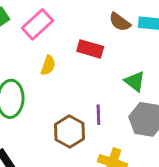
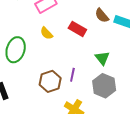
yellow semicircle: (48, 65) -> (46, 33), turned 104

